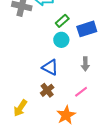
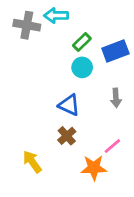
pink line: (81, 92) -> (112, 146), moved
yellow arrow: (20, 108) -> (32, 162), turned 114
orange star: (66, 115) -> (94, 168), turned 30

